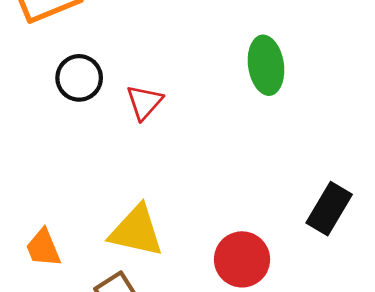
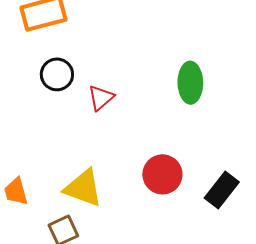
red circle: (242, 259) -> (162, 174), moved

